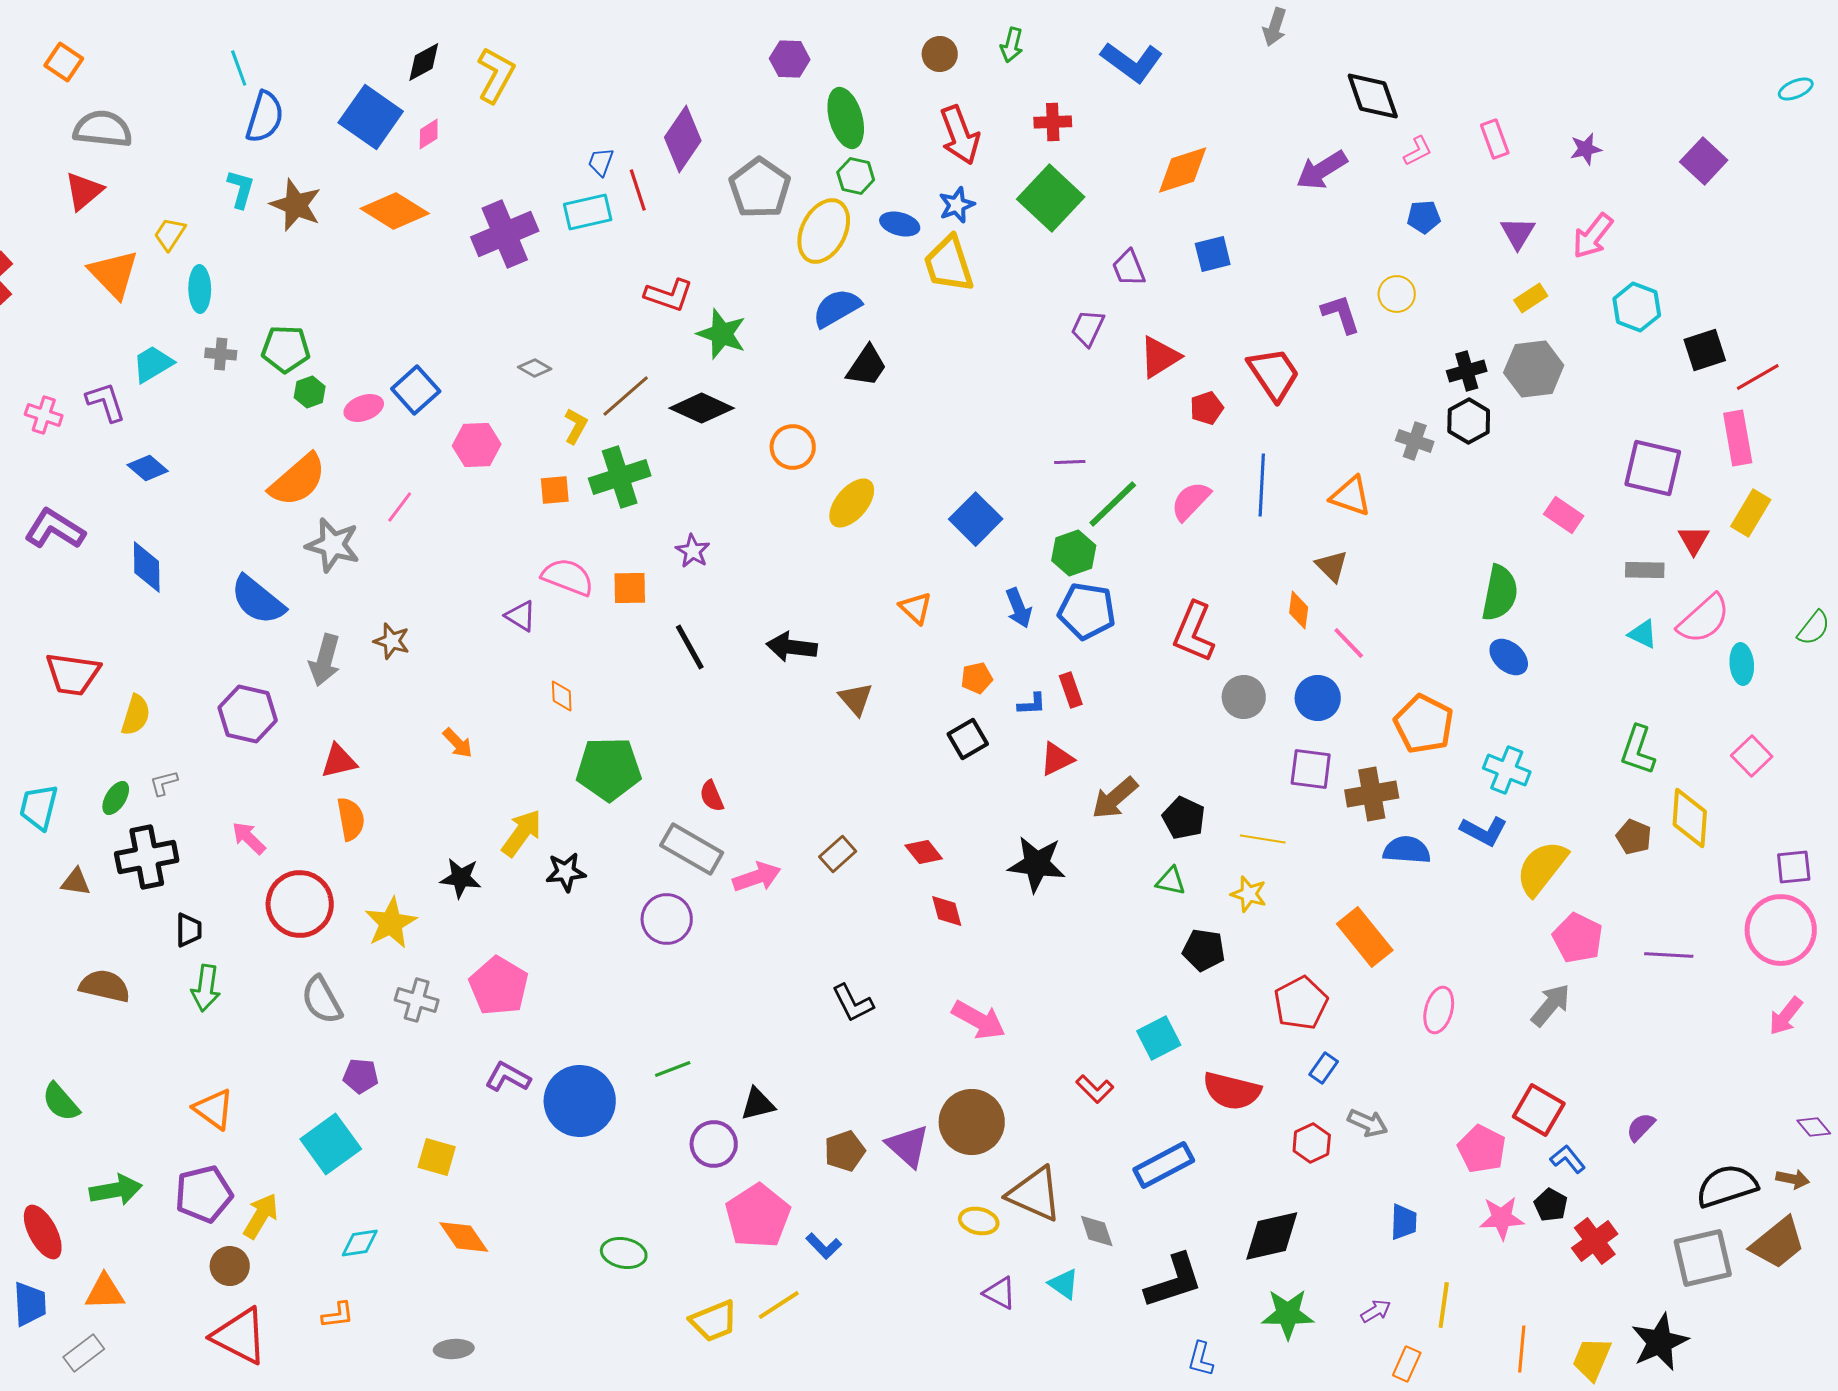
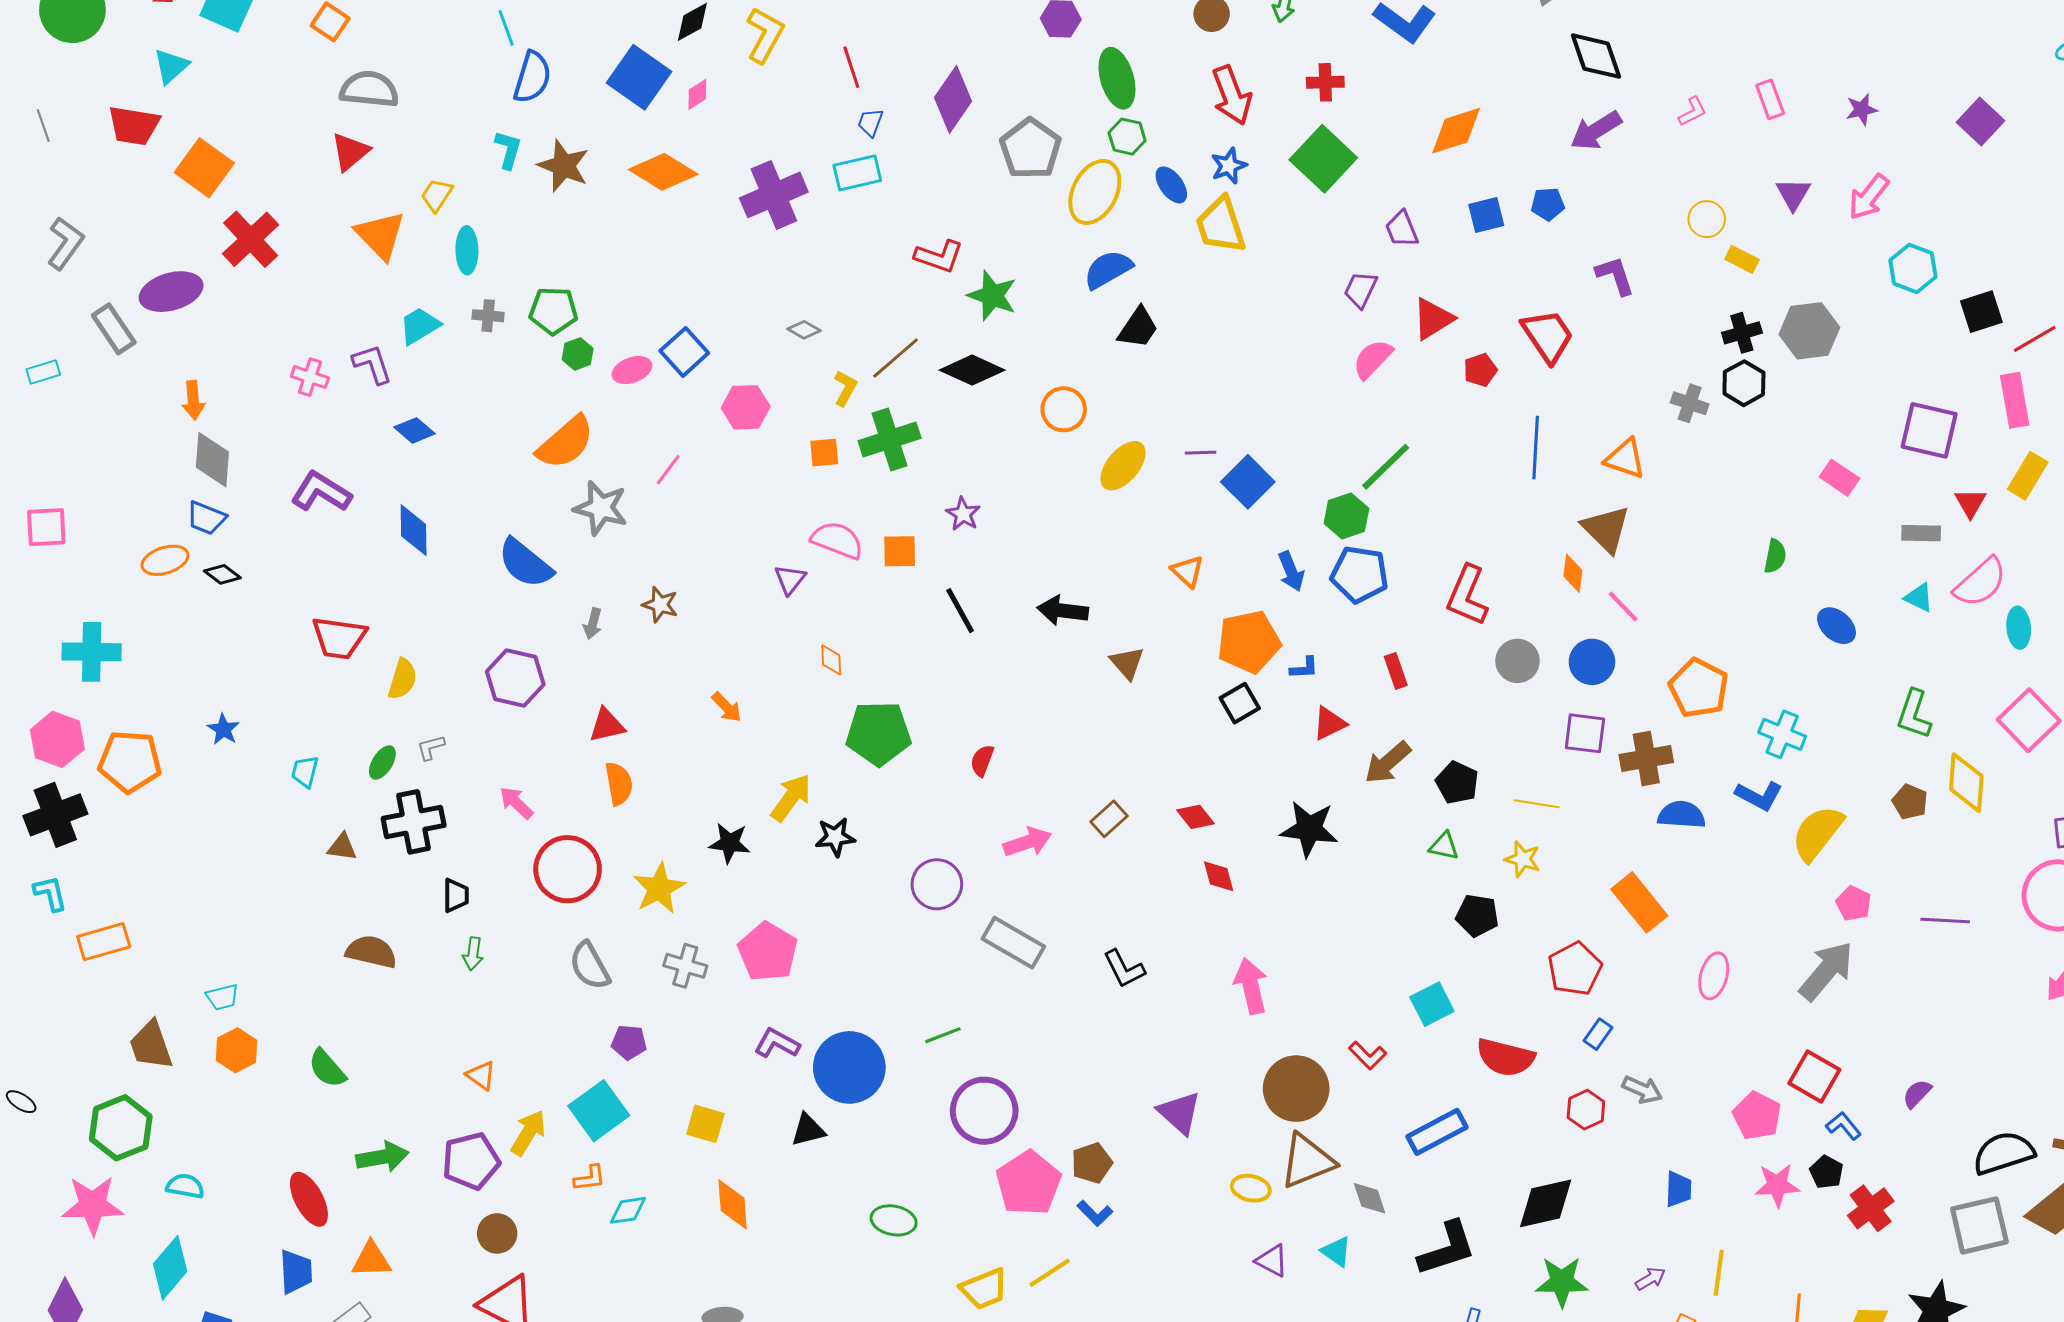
black diamond: (1373, 96) -> (1596, 56), moved
red line: (638, 190) -> (851, 67), moved
blue pentagon: (1424, 217) -> (1548, 204), moved
blue ellipse: (900, 224) -> (1171, 185), turned 39
yellow circle: (1397, 294) -> (1707, 219), moved
yellow rectangle: (1531, 298) -> (1742, 259), moved, turned 60
purple line: (1070, 462) -> (1201, 453), moved
pink semicircle: (1191, 501) -> (1373, 359), moved
brown triangle: (1332, 566) -> (1606, 529), size x1.5
green semicircle: (1500, 593) -> (1775, 556), size x0.6
purple triangle: (521, 616) -> (790, 579), turned 36
blue ellipse: (1509, 657) -> (1836, 626), moved
gray arrow: (325, 660) -> (593, 624), size x0.6
orange pentagon: (977, 678) -> (1249, 642), size x2.0
red rectangle: (1071, 690) -> (1396, 671), moved
pink square: (1752, 756) -> (2029, 720), size x1.5
red semicircle: (712, 796) -> (982, 761), turned 44
cyan trapezoid: (39, 807) -> (305, 772), size x0.7
gray rectangle: (692, 849) -> (1013, 943), moved
pink pentagon: (1578, 938) -> (1854, 903), size x0.7
green arrow: (206, 988) -> (473, 954), size x0.7
gray arrow: (1551, 1005) -> (1826, 971), size x1.4
pink arrow: (979, 1020) -> (1251, 986), turned -132
black triangle: (758, 1104) -> (808, 1130), moved
orange triangle: (214, 1109) -> (481, 1075), size x0.7
brown circle: (972, 1122) -> (1296, 1089), moved
purple circle: (714, 1144) -> (984, 1111), size x1.4
brown pentagon: (845, 1151) -> (1092, 1163), moved
brown triangle: (1035, 1194) -> (1307, 1161), turned -46
yellow arrow: (261, 1216) -> (528, 1133), moved
orange diamond: (464, 1237) -> (733, 1204), turned 30
orange L-shape: (338, 1315) -> (590, 1178), moved

